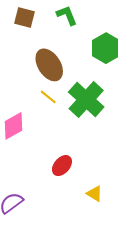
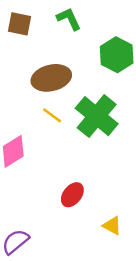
brown ellipse: (49, 65) -> (51, 78), turned -68

